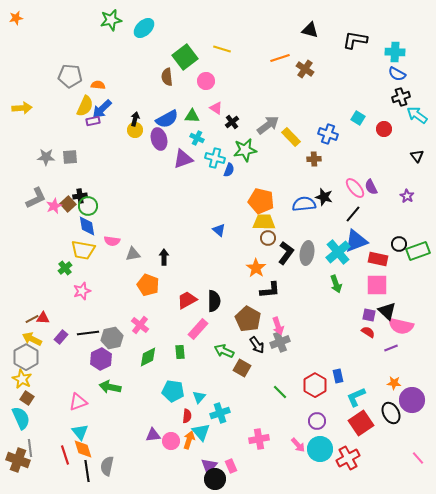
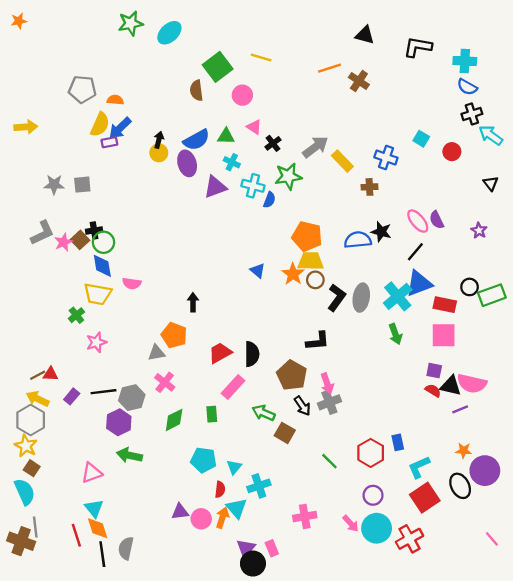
gray triangle: (133, 254) -> (156, 353), moved
orange star: (256, 268) -> (293, 274), moved
black triangle: (387, 311) -> (451, 386), moved, turned -30

